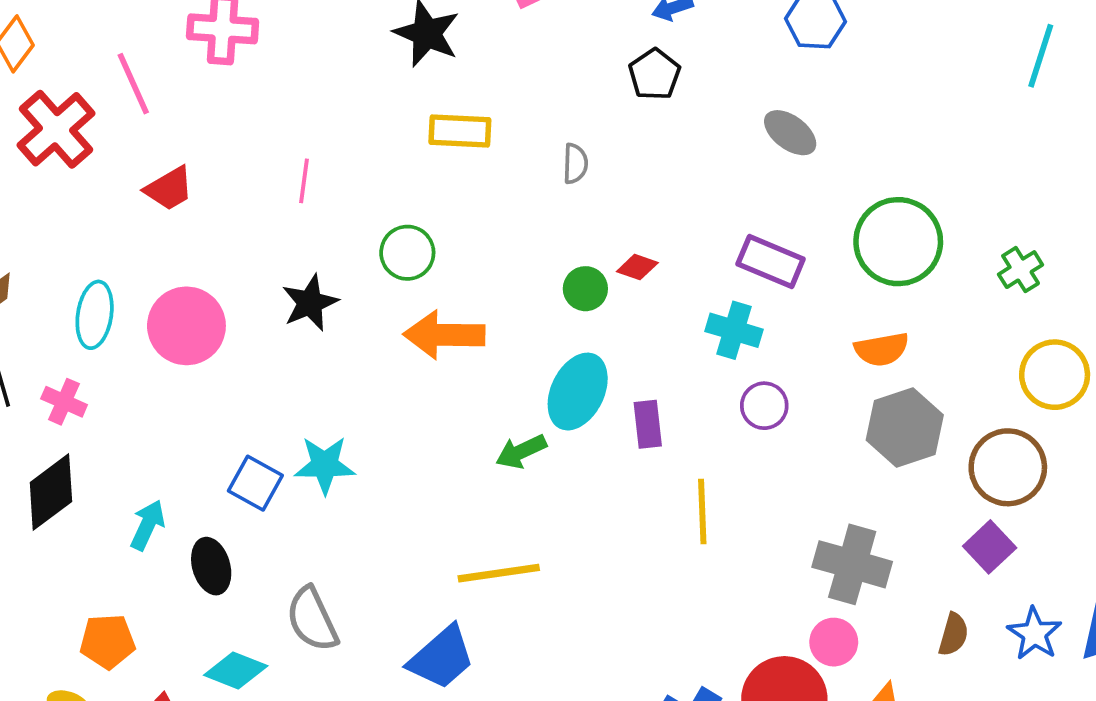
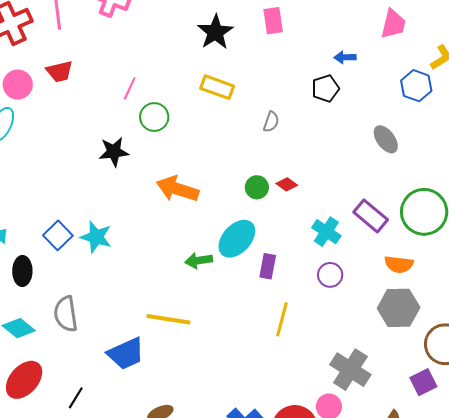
green circle: (407, 253) -> (154, 117), moved
purple rectangle: (771, 262) -> (371, 216), moved
pink circle: (186, 326) -> (18, 85), moved, size x0.7

